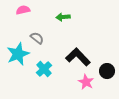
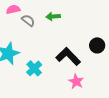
gray semicircle: (37, 38) -> (28, 20), moved
black circle: (107, 71) -> (97, 45), moved

